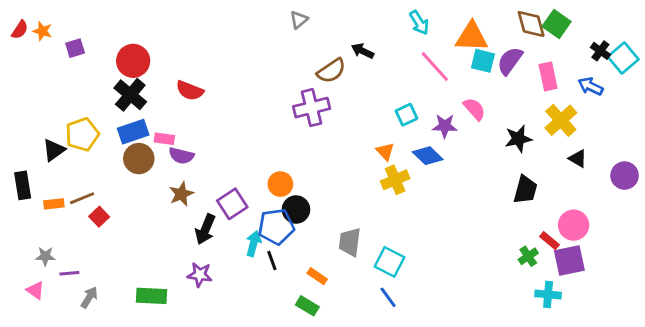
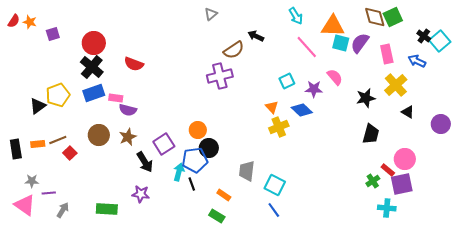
green square: (557, 24) -> (393, 17), turned 30
brown circle: (139, 159) -> (99, 135), moved
black rectangle: (23, 185) -> (16, 149), moved
black arrow: (205, 229) -> (145, 162), turned -55
pink triangle: (35, 290) -> (25, 205), size x1.6

